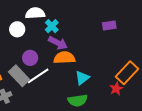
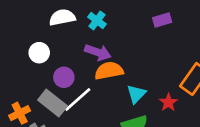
cyan cross: (52, 26) -> (97, 20), moved
white circle: (17, 29) -> (39, 53), moved
red star: (116, 89) -> (168, 102), moved

